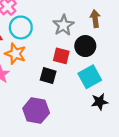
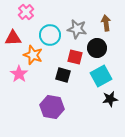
gray star: (63, 25) -> (77, 29), turned -30
cyan circle: (21, 27) -> (50, 35), moved

